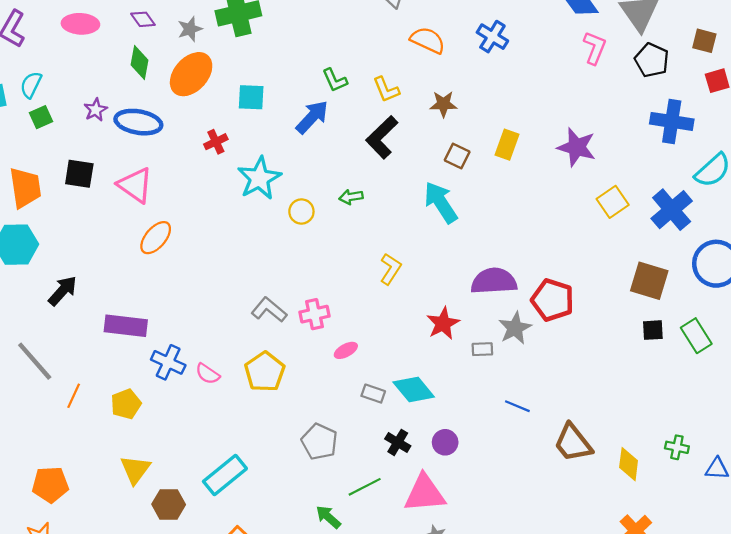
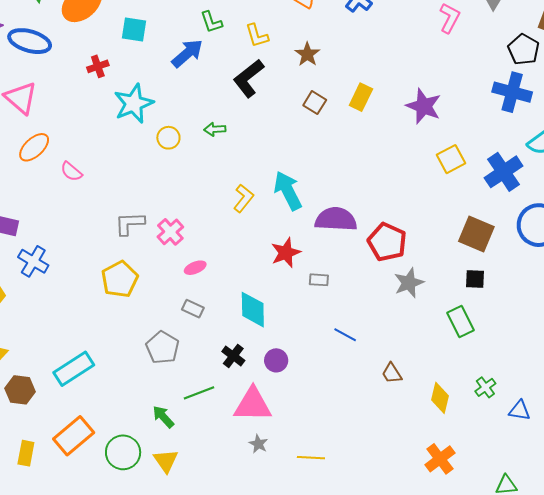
black pentagon: (652, 60) -> (524, 49), moved
brown star: (443, 104) -> (307, 54), turned 30
cyan arrow: (441, 202) -> (288, 191), moved
gray L-shape: (269, 310) -> (130, 223), turned -48
pink cross: (314, 314) -> (170, 232), turned -36
gray star: (515, 328) -> (409, 283), moved
green rectangle: (696, 336) -> (461, 322), moved
pink semicircle: (208, 374) -> (71, 172), moved
cyan diamond: (414, 390) -> (253, 310), turned 33
gray rectangle: (373, 394) -> (193, 309), moved
brown trapezoid: (573, 443) -> (392, 373), size x0.6
green cross: (677, 447) -> (485, 387), turned 35

